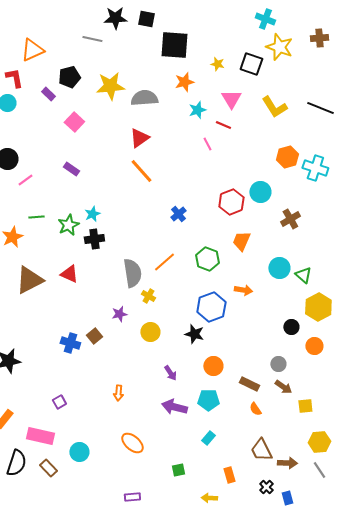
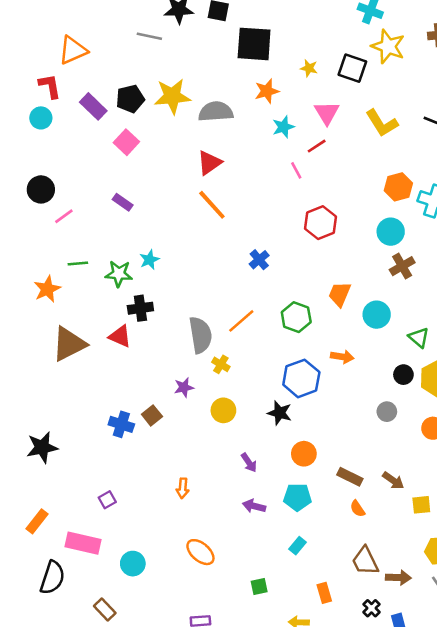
black pentagon: (69, 77) -> (130, 99), moved
purple rectangle: (48, 94) -> (93, 106), size x1.5
red line: (223, 125) -> (317, 146), turned -56
cyan circle: (260, 192) -> (391, 232), moved
red hexagon: (231, 202) -> (320, 223), moved
green star: (68, 225) -> (119, 274), turned 30
black cross: (94, 239) -> (140, 308), moved
cyan circle: (279, 268) -> (377, 315), moved
black circle: (291, 327) -> (403, 375), moved
gray circle: (278, 364) -> (387, 412), moved
purple arrow: (174, 407) -> (254, 506), size x0.7
brown rectangle: (48, 468) -> (105, 610), moved

